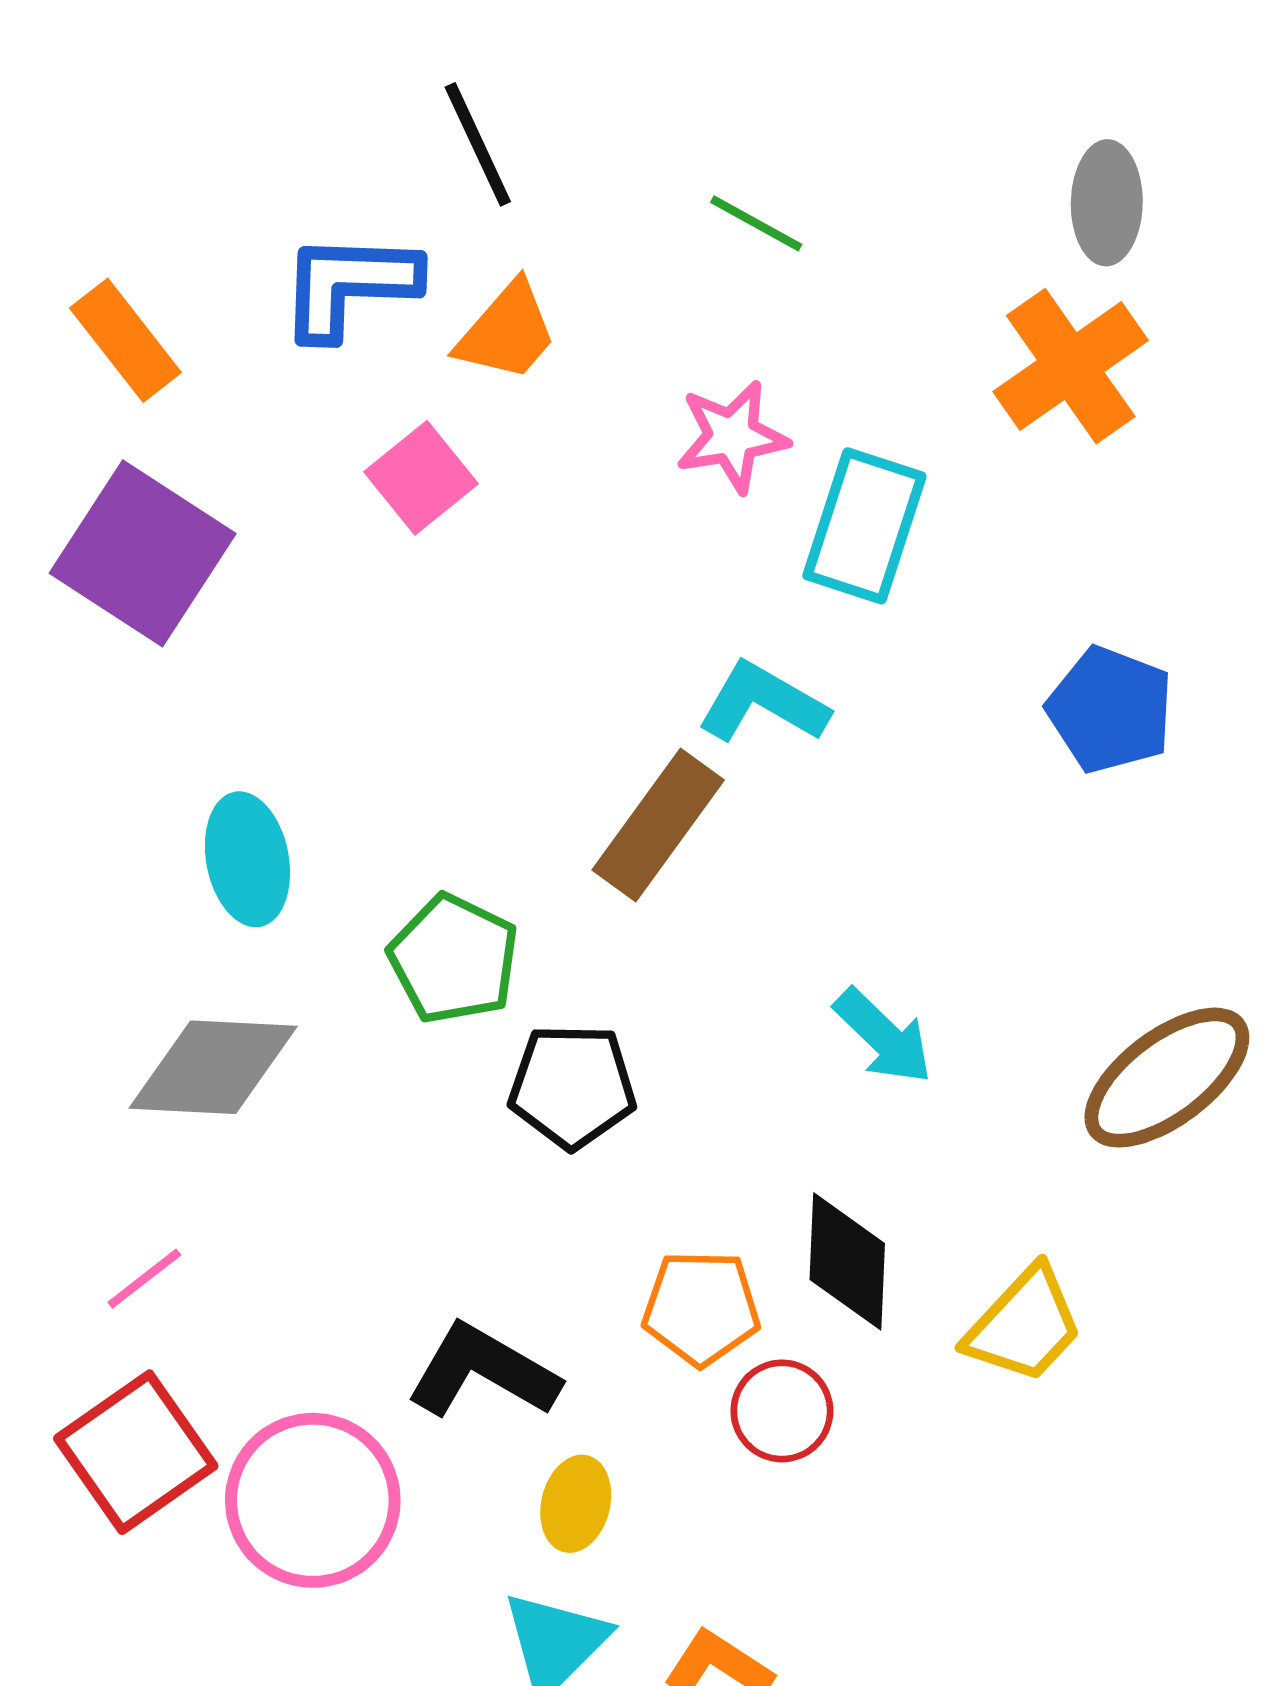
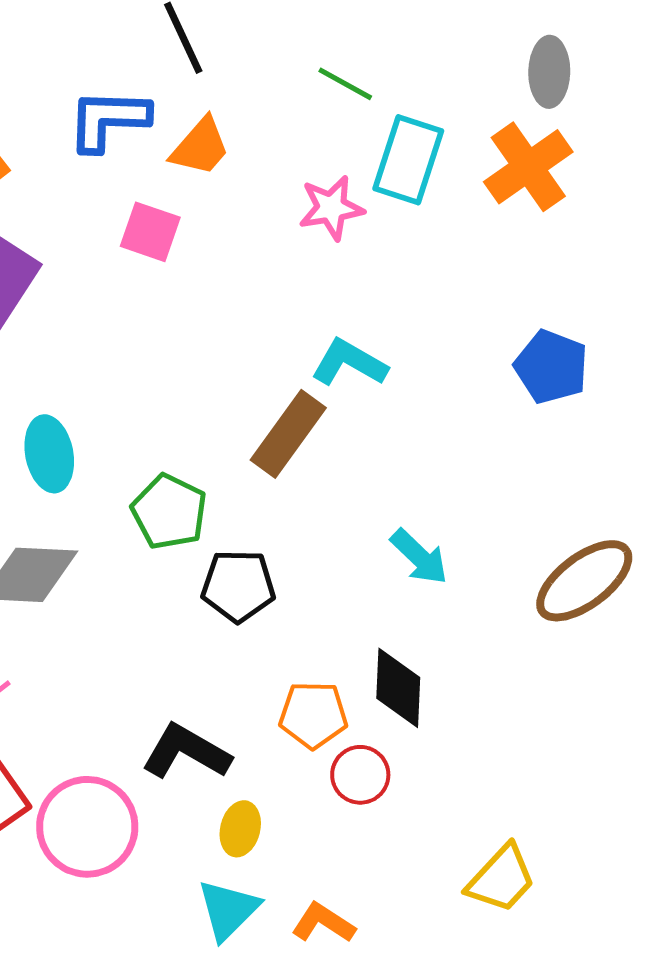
pink square: (421, 478) -> (150, 232), turned -32
cyan rectangle: (864, 526) -> (408, 160), moved
yellow trapezoid: (1024, 1325) -> (501, 879), moved

